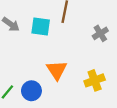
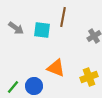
orange triangle: (57, 70) -> (56, 68), turned -36

